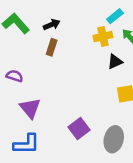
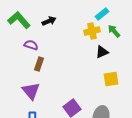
brown rectangle: (52, 47) -> (39, 64), moved
purple semicircle: (15, 76) -> (31, 45), moved

